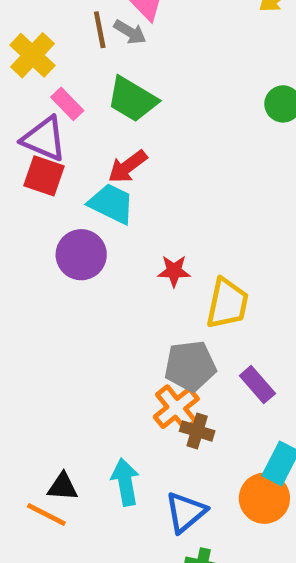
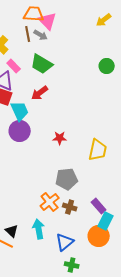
cyan trapezoid: (111, 204) -> (20, 111), moved, turned 40
yellow trapezoid: (227, 303) -> (98, 150), moved
purple rectangle: (257, 385) -> (99, 206), moved
orange cross: (176, 408) -> (50, 202), moved
black triangle: (63, 487) -> (12, 231), turned 40

